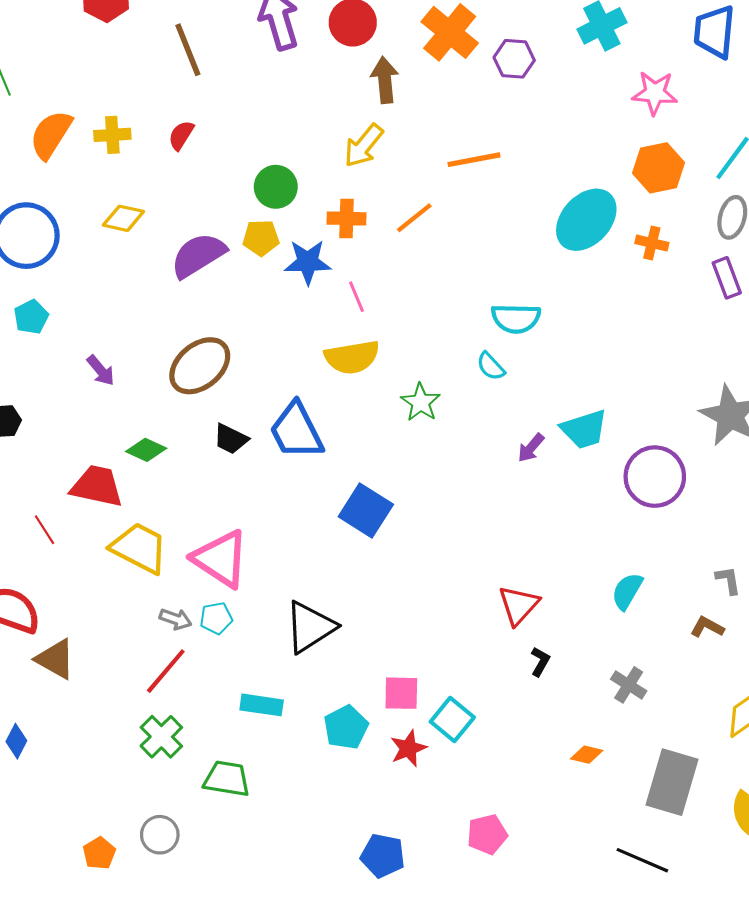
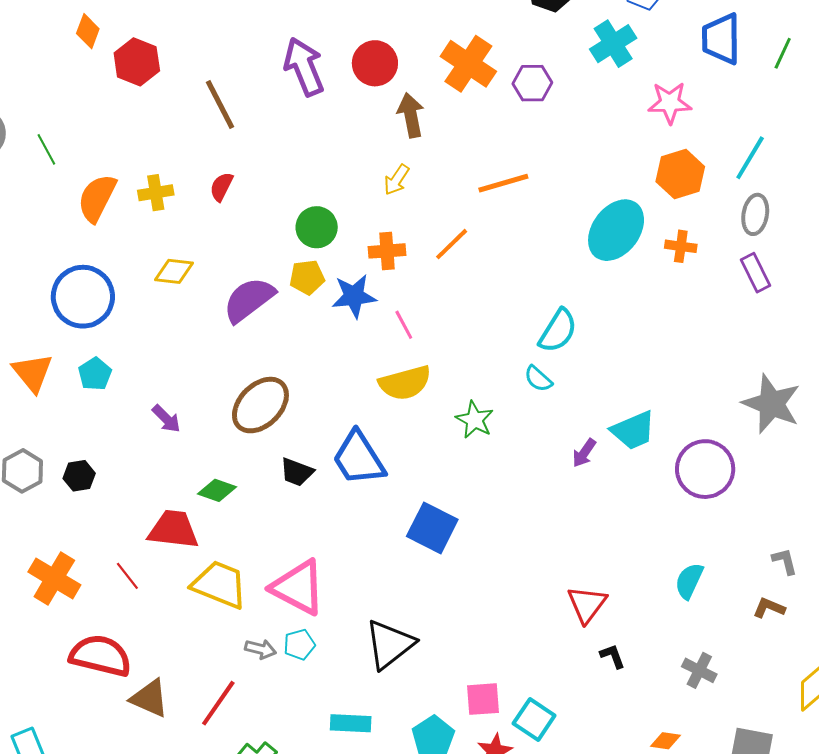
yellow arrow: (364, 146) -> (397, 180), size x0.7
cyan semicircle: (516, 318) -> (558, 331), turned -54
black L-shape: (540, 662) -> (613, 656), turned -44
red line: (166, 671) -> (218, 703), moved

